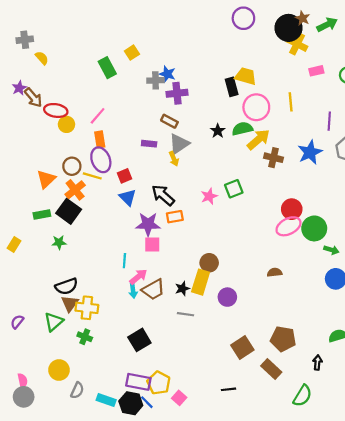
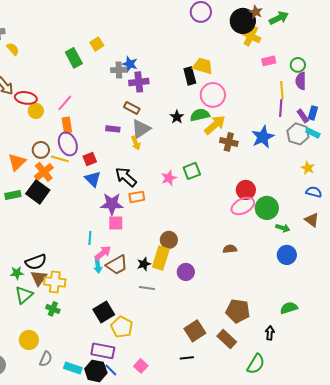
yellow line: (291, 102) -> (282, 90), moved
green star: (59, 242) -> (17, 273), moved
brown square: (242, 347) -> (195, 331), moved
yellow pentagon: (159, 383) -> (122, 327), moved

